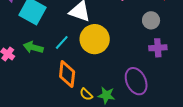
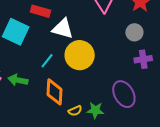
green arrow: (33, 47) -> (18, 80), moved
yellow semicircle: (86, 94) -> (75, 111), turned -64

